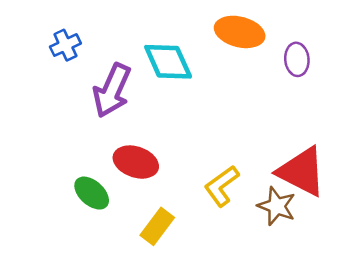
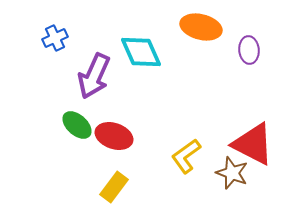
green ellipse: (92, 193) -> (77, 125), moved
yellow rectangle: (157, 226) -> (114, 187), moved

